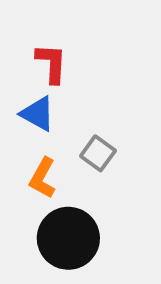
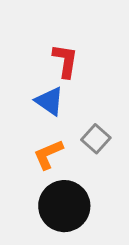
orange L-shape: (43, 178) -> (48, 154), turned 32

